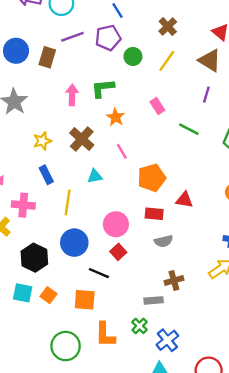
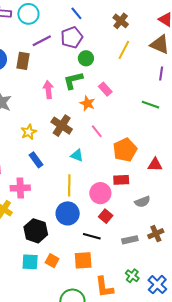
green circle: (133, 56) -> (86, 58), moved
pink rectangle: (157, 106) -> (105, 89), moved
cyan triangle: (95, 176) -> (77, 155), turned 40
yellow line: (68, 202) -> (69, 185), moved
red rectangle: (154, 214) -> (121, 180), moved
gray rectangle: (154, 300) -> (130, 240), moved

